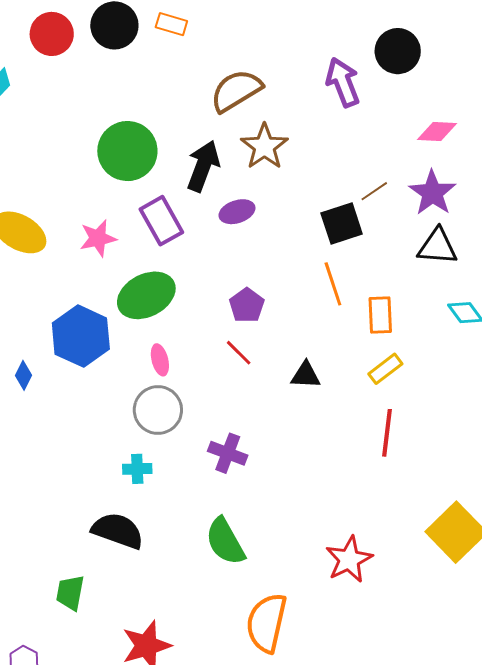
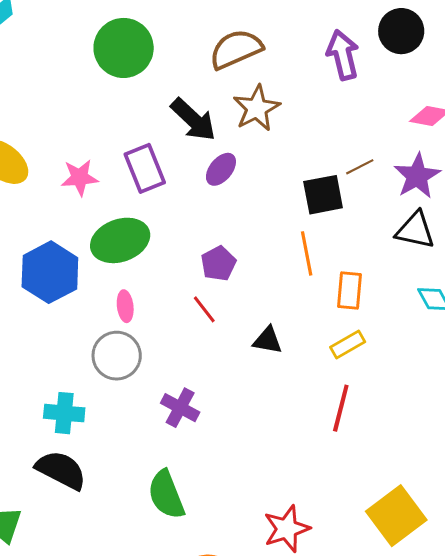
green circle: (127, 151) -> (124, 48), moved
black arrow: (203, 166) -> (193, 120), turned 105
purple ellipse: (237, 212) -> (221, 169), turned -40
cyan cross: (137, 469) -> (64, 413), moved, size x1.4

